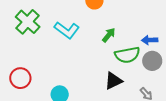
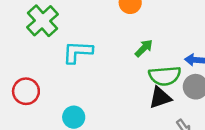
cyan L-shape: (67, 30) -> (78, 52), moved, turned 140
black triangle: (113, 81) -> (160, 98), moved

